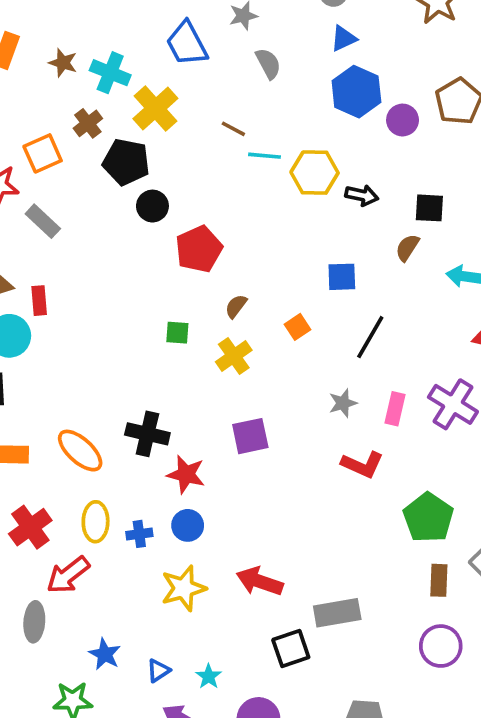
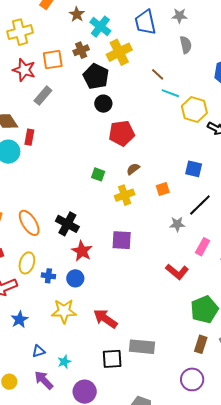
gray rectangle: (43, 221) -> (43, 96), turned 72
gray star: (343, 403) -> (177, 224), moved
blue star: (105, 654) -> (19, 319), moved

